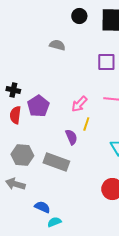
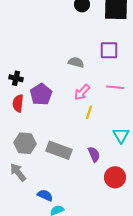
gray semicircle: (57, 45) -> (76, 62), moved
purple semicircle: (71, 137) -> (94, 154), moved
gray arrow: (15, 184) -> (18, 172), turned 36

